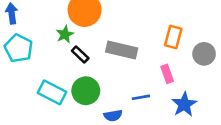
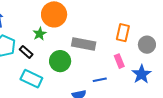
black rectangle: (80, 54) -> (26, 52), moved
green circle: (86, 91) -> (60, 61), moved
blue star: (184, 104) -> (141, 74), moved

